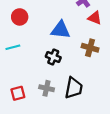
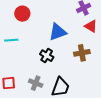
blue triangle: (61, 30) -> (58, 32), turned -36
brown cross: (90, 48) -> (82, 53), turned -35

